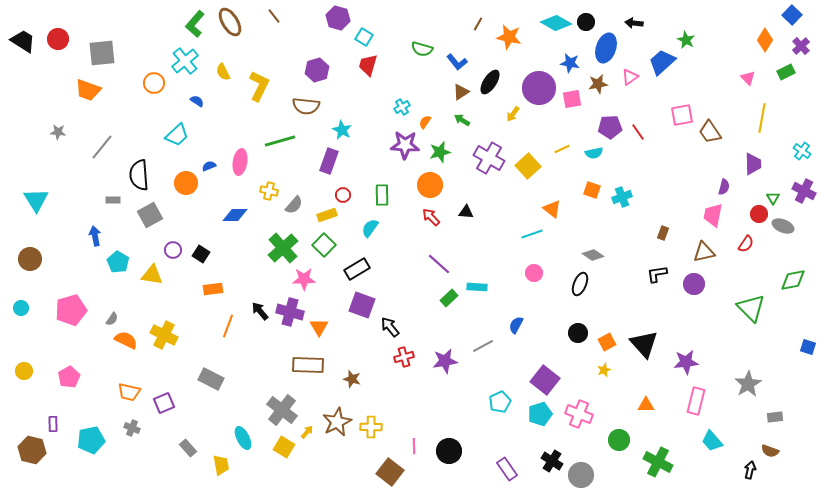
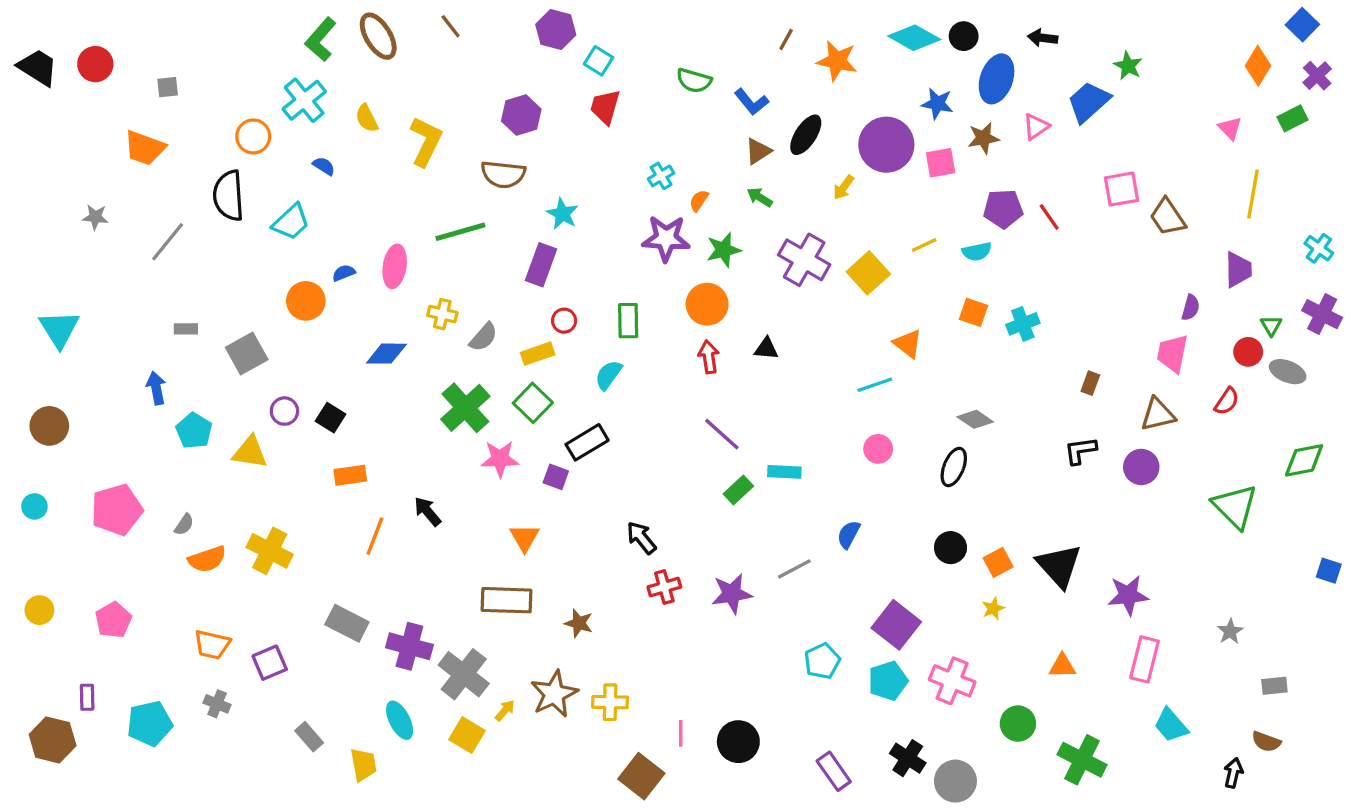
gray square: (102, 53) -> (168, 87), size x0.5
black semicircle: (139, 175) -> (229, 196), moved
red arrow: (431, 217) -> (709, 357), turned 36
purple square: (362, 305) -> (556, 477), moved, size x0.6
purple cross: (290, 312) -> (409, 646), moved
orange semicircle: (126, 340) -> (207, 559), turned 135
gray star: (748, 384) -> (1230, 631), size x0.6

